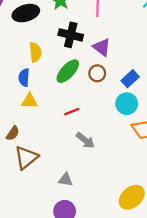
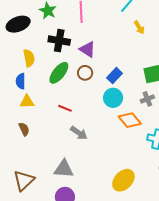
red line: (72, 112) -> (65, 108), turned 48
brown semicircle: (13, 133) -> (24, 129), moved, turned -56
brown triangle: (26, 158) -> (24, 180), moved
gray triangle: (66, 180) -> (64, 169), size x1.5

